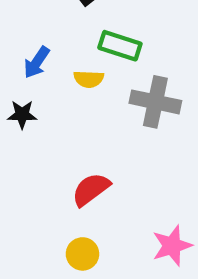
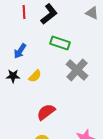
yellow semicircle: (89, 79) -> (35, 76), moved, turned -48
gray cross: (155, 102) -> (77, 70), turned 30

